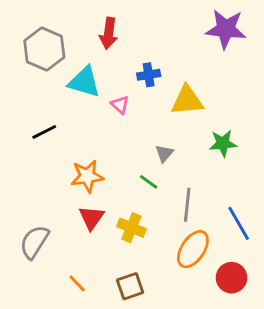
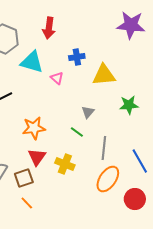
brown square: (130, 286) -> (24, 178), moved

